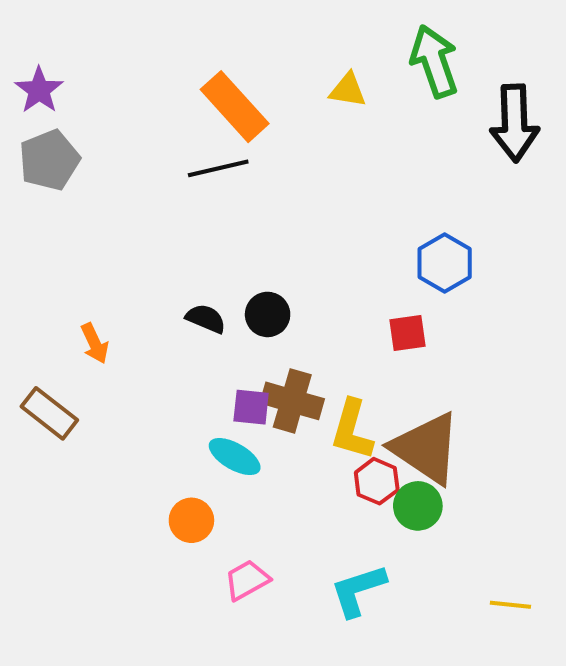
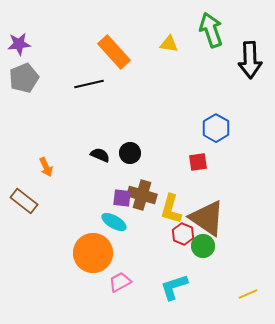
purple star: (39, 90) -> (19, 44), turned 30
black line: (218, 168) -> (89, 84), moved
orange circle: (191, 520) -> (93, 253), size x1.8
yellow line: (510, 605) -> (248, 294), turned -30

